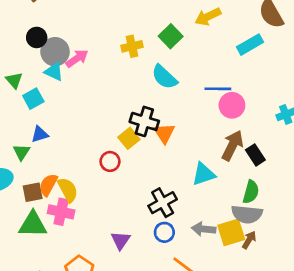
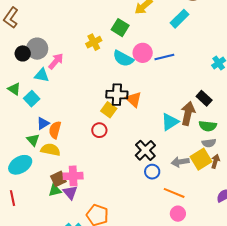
gray circle: (55, 52) -> (37, 49), moved
pink circle: (232, 105) -> (143, 53), moved
brown arrow: (232, 145) -> (188, 113), moved
orange semicircle: (48, 185) -> (55, 130), moved
yellow semicircle: (68, 190) -> (50, 150), moved, turned -36
brown square: (33, 192) -> (58, 179), moved
green semicircle: (251, 192) -> (208, 126), turned 96
gray semicircle: (247, 214) -> (209, 143), size x0.6
green triangle: (33, 224) -> (55, 190), size x0.6
purple triangle: (121, 240) -> (70, 192), moved

